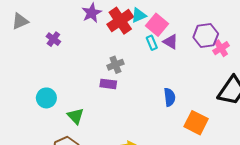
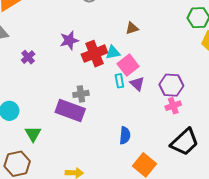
pink cross: (221, 48) -> (173, 106), moved
purple rectangle: (108, 84) -> (70, 110), size x1.8

